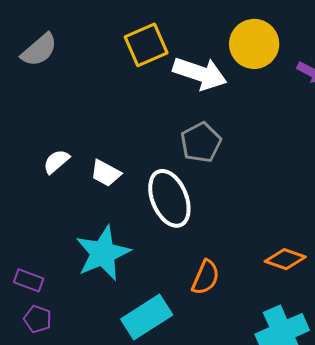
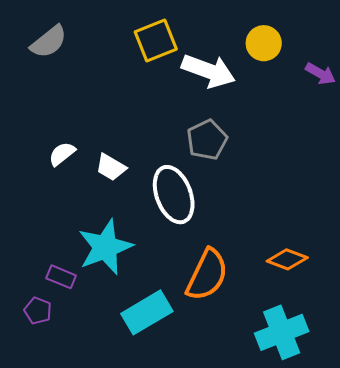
yellow circle: (254, 44) -> (264, 43), size x0.7
orange semicircle: (206, 277) -> (207, 275), size x1.5
purple rectangle: (29, 280) -> (61, 277), moved

